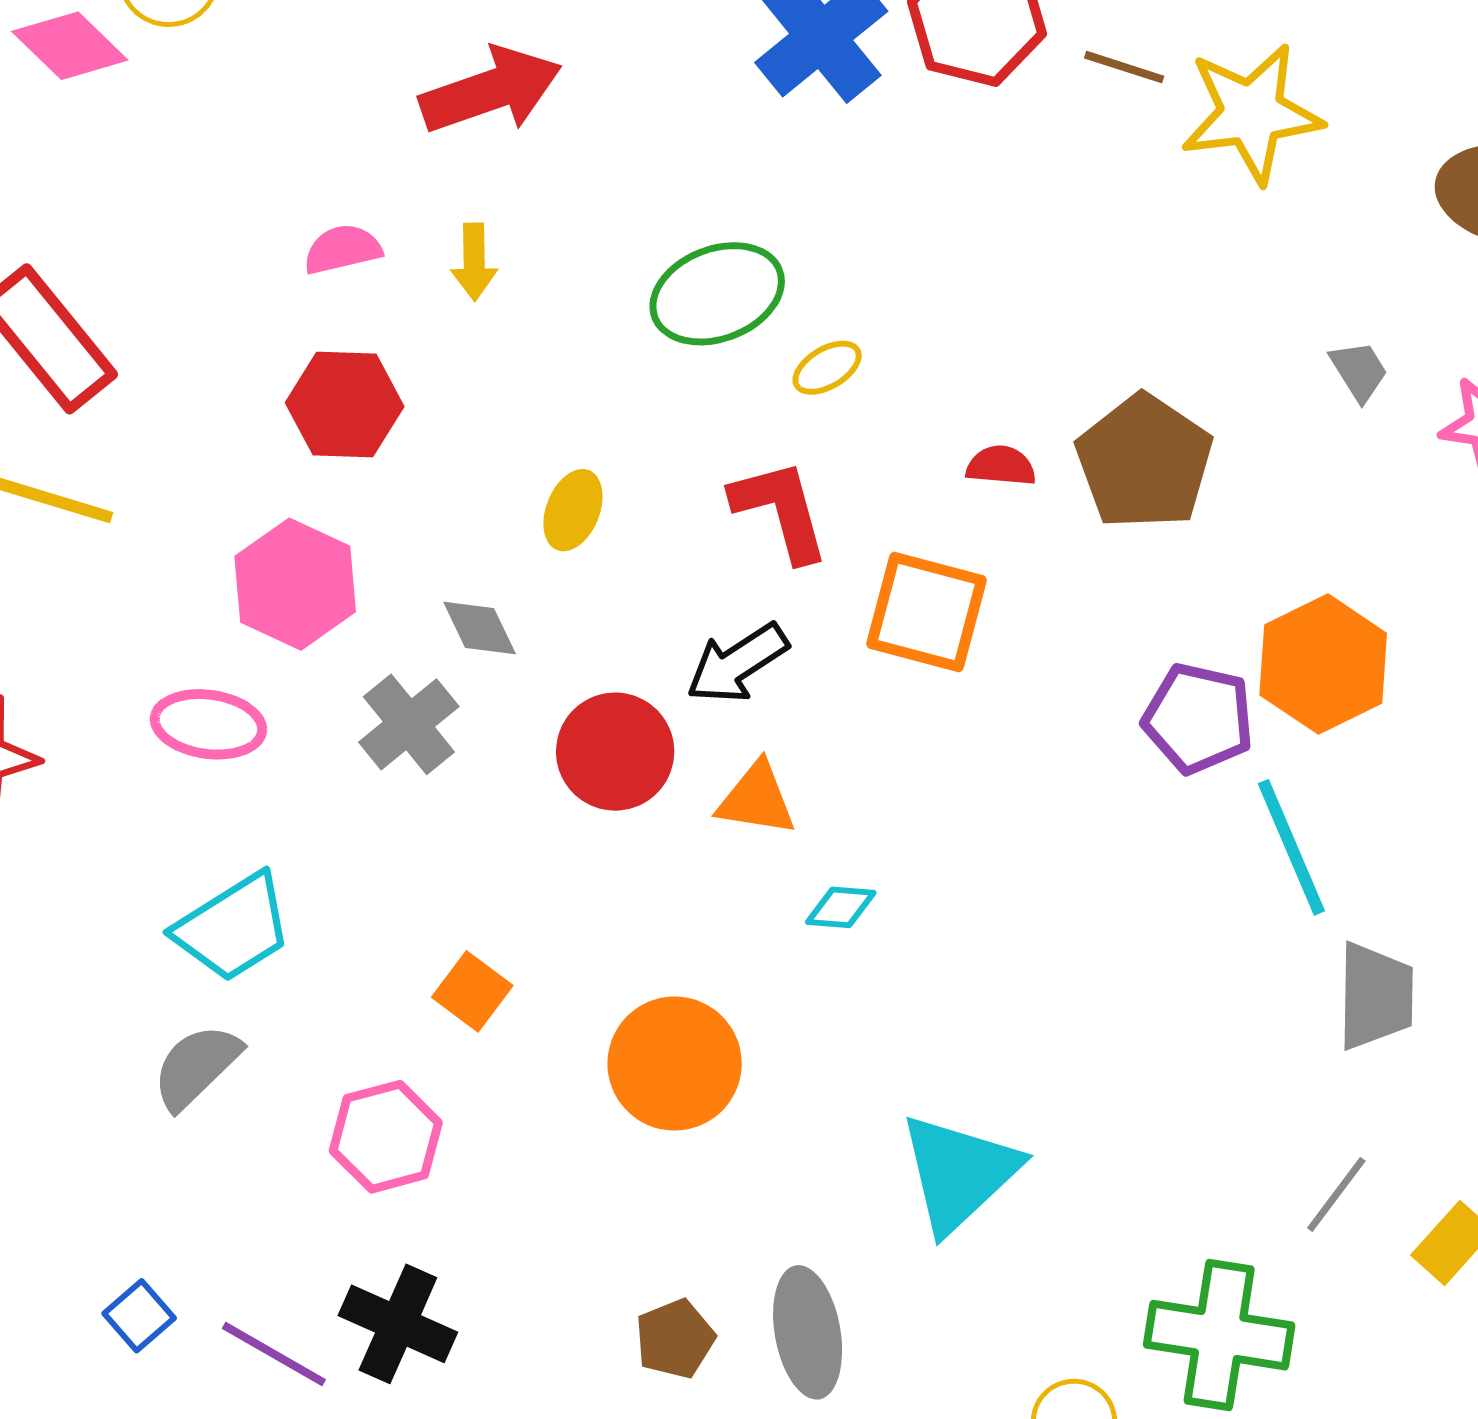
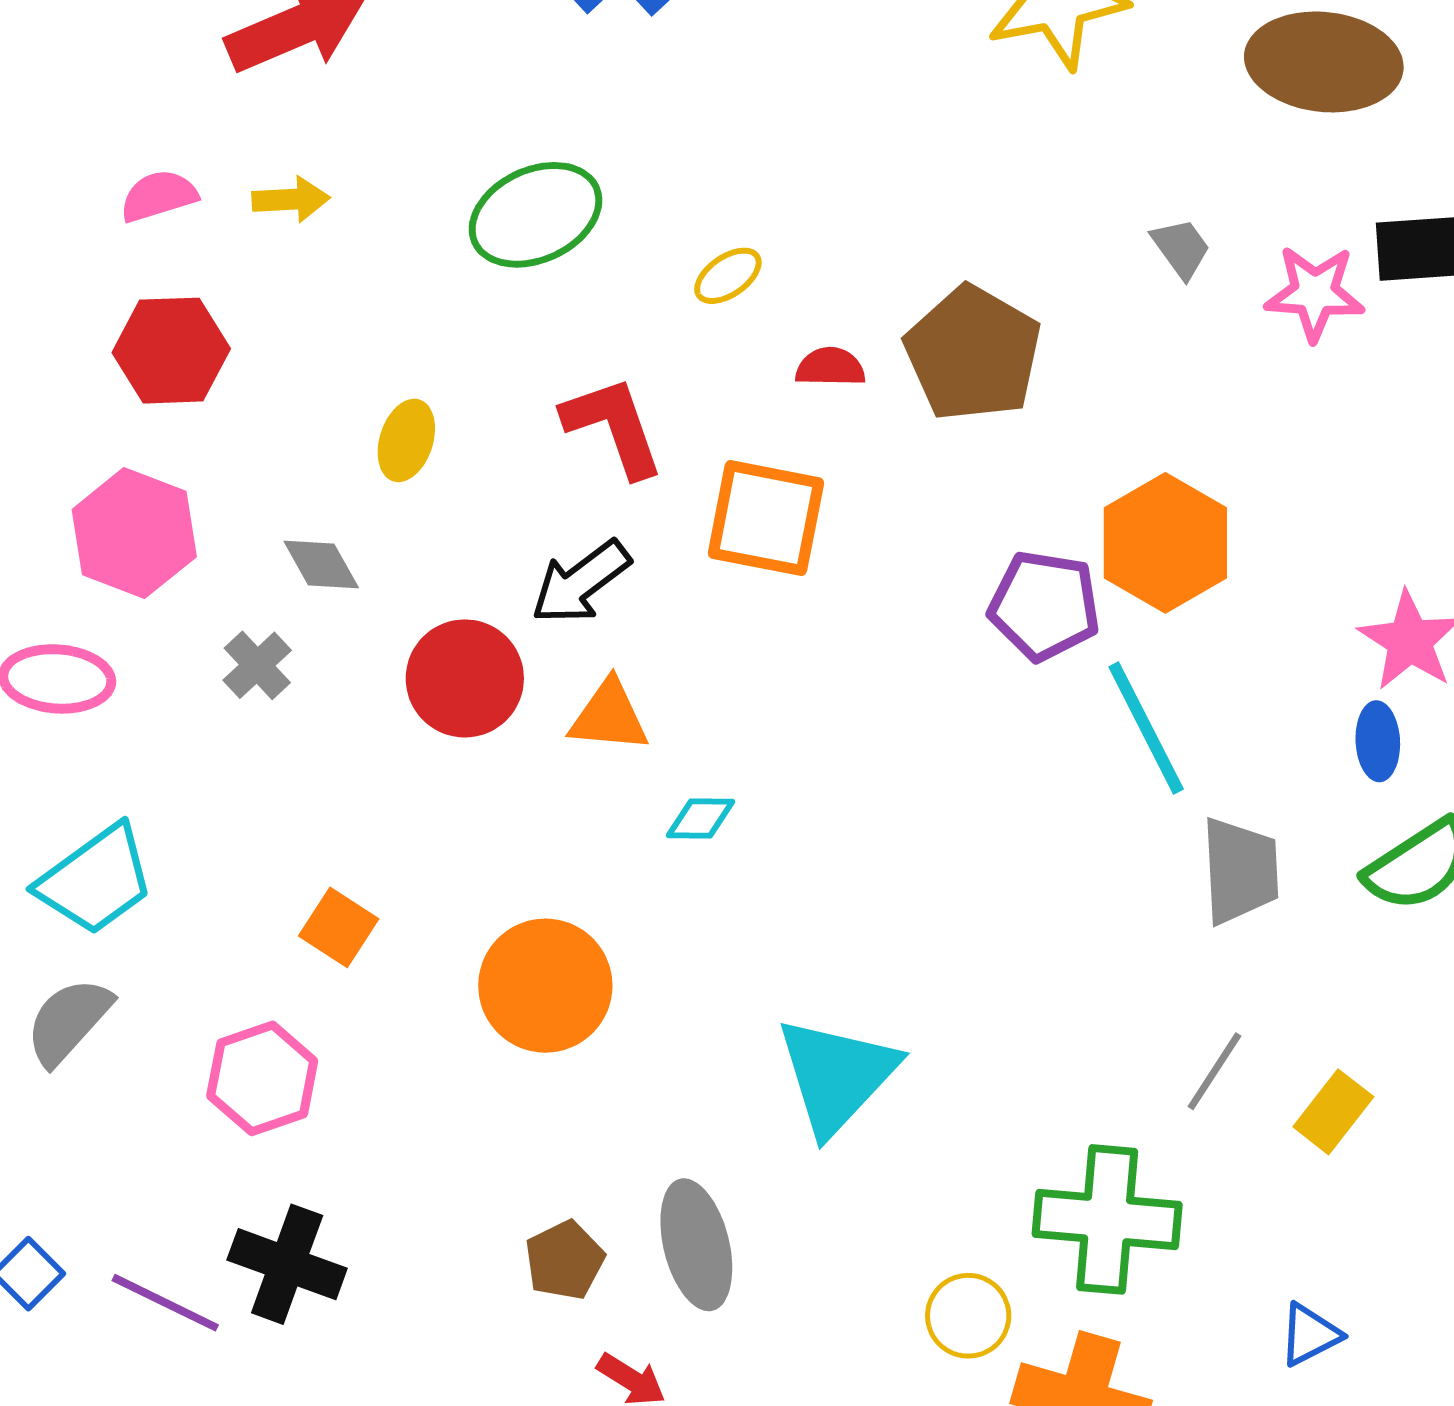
yellow arrow: (474, 262) -> (291, 199), turned -88
yellow ellipse: (827, 368) -> (728, 276), moved
gray cross: (409, 724) -> (257, 665), size x0.7

